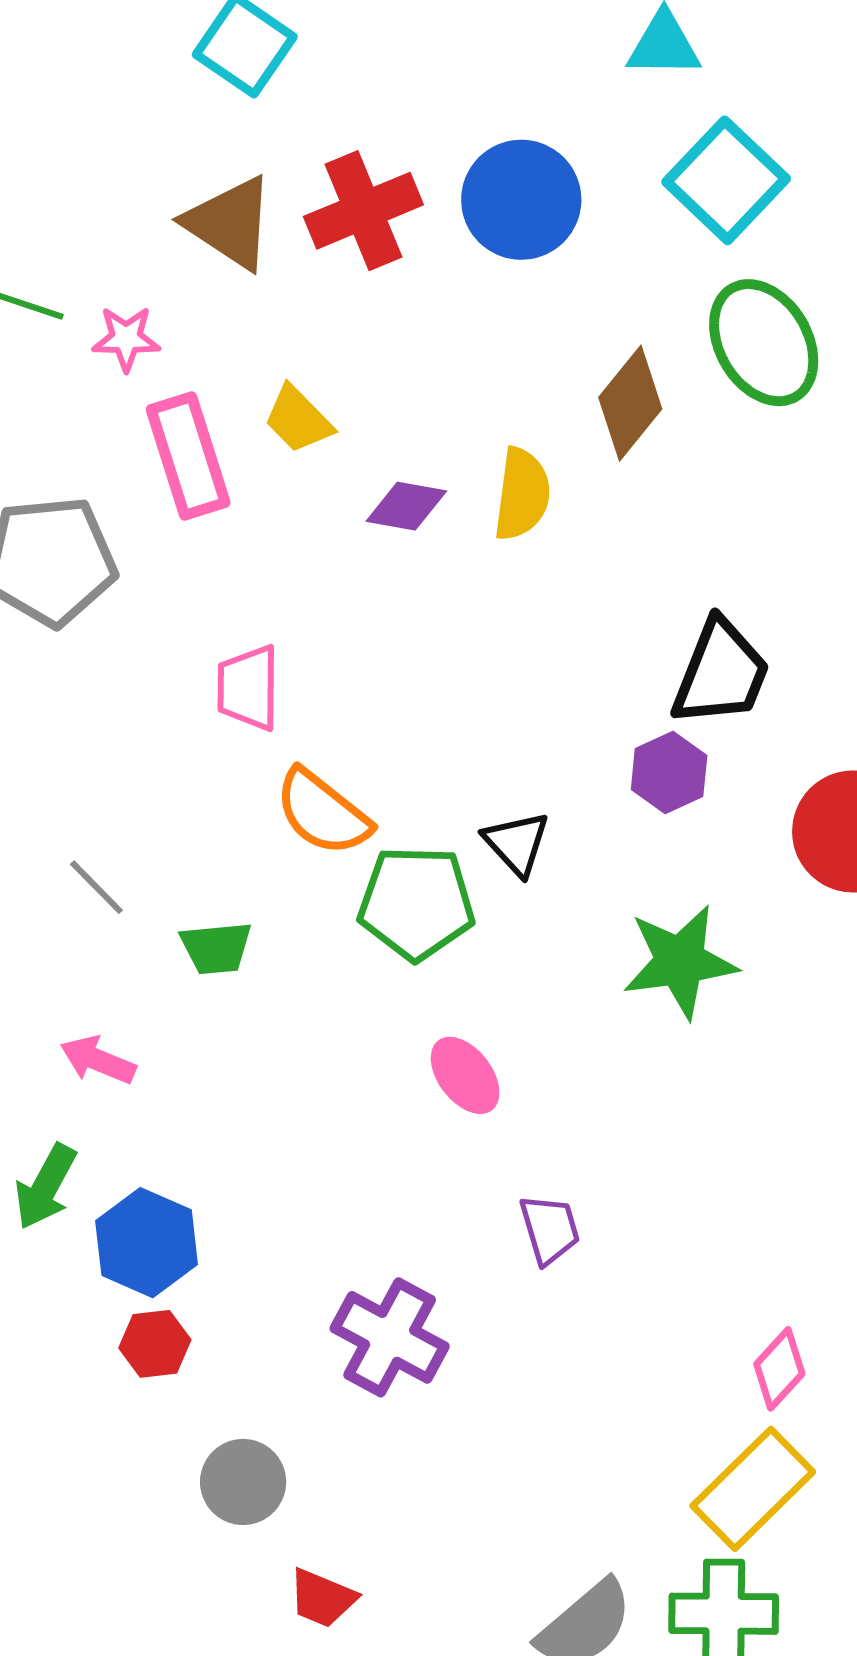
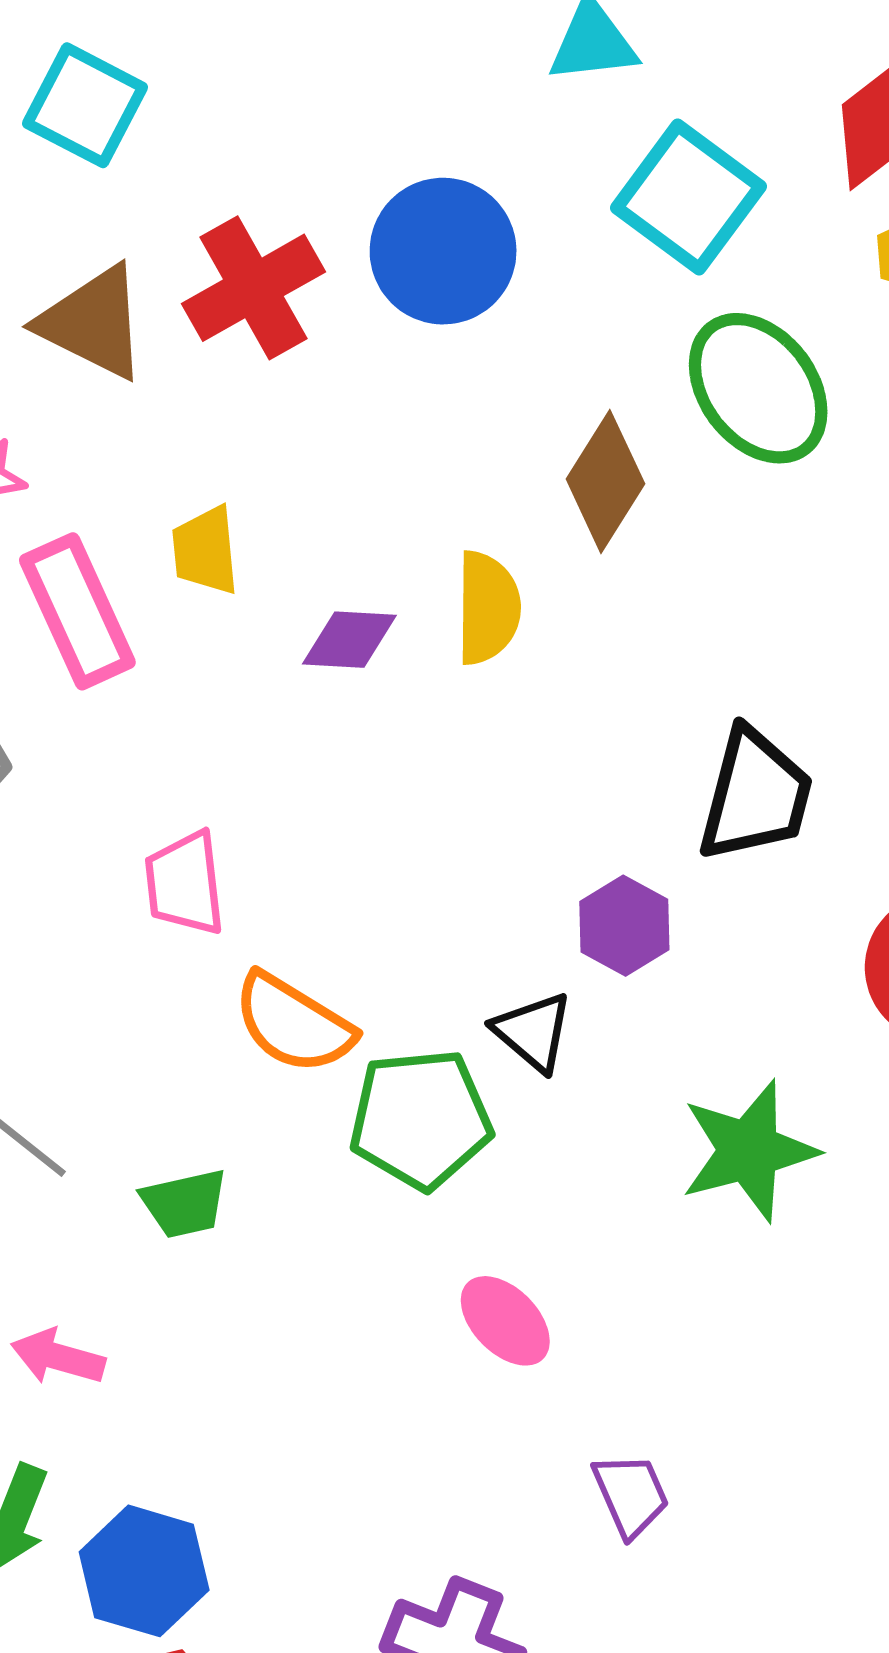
yellow trapezoid: (298, 419) -> (205, 551), turned 46
purple hexagon: (669, 773) -> (624, 926), moved

